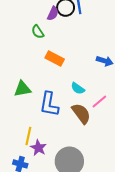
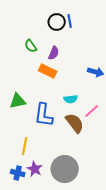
purple semicircle: (53, 13) -> (54, 53), moved
cyan semicircle: (78, 88) -> (71, 99), turned -40
purple star: (38, 148) -> (35, 169), moved

